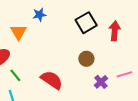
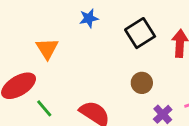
blue star: (39, 15) -> (89, 18), moved

